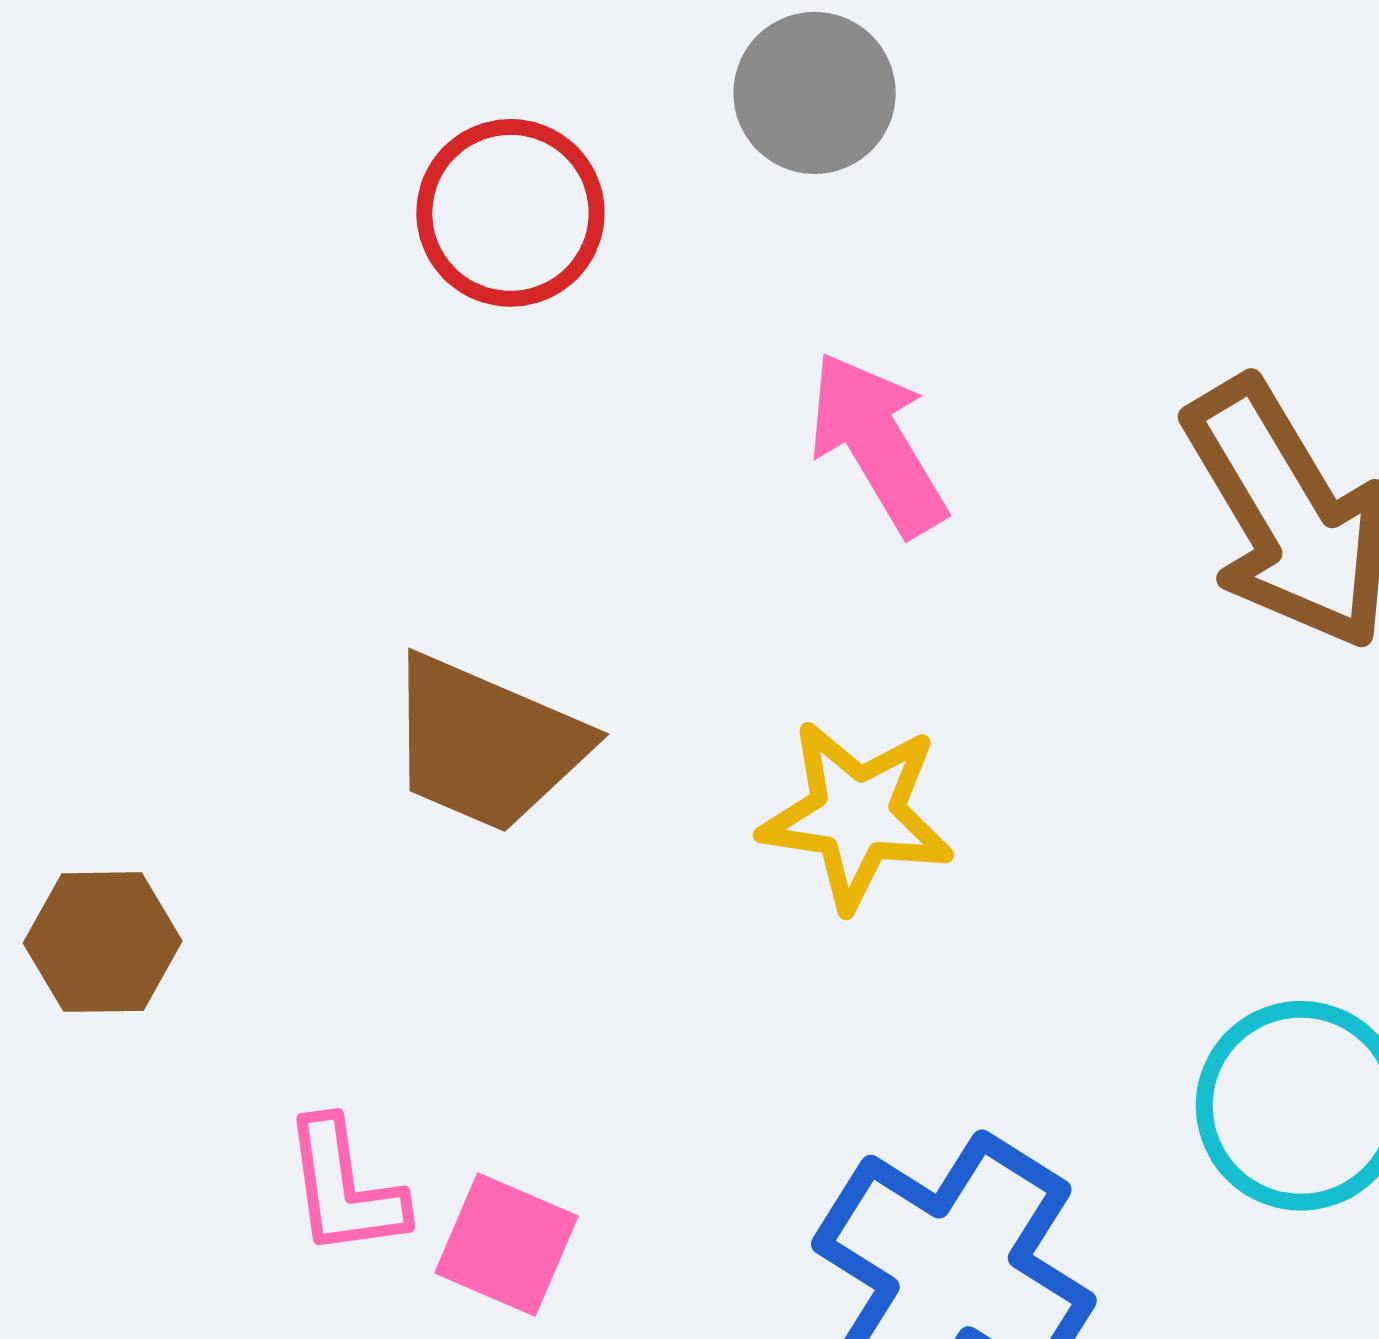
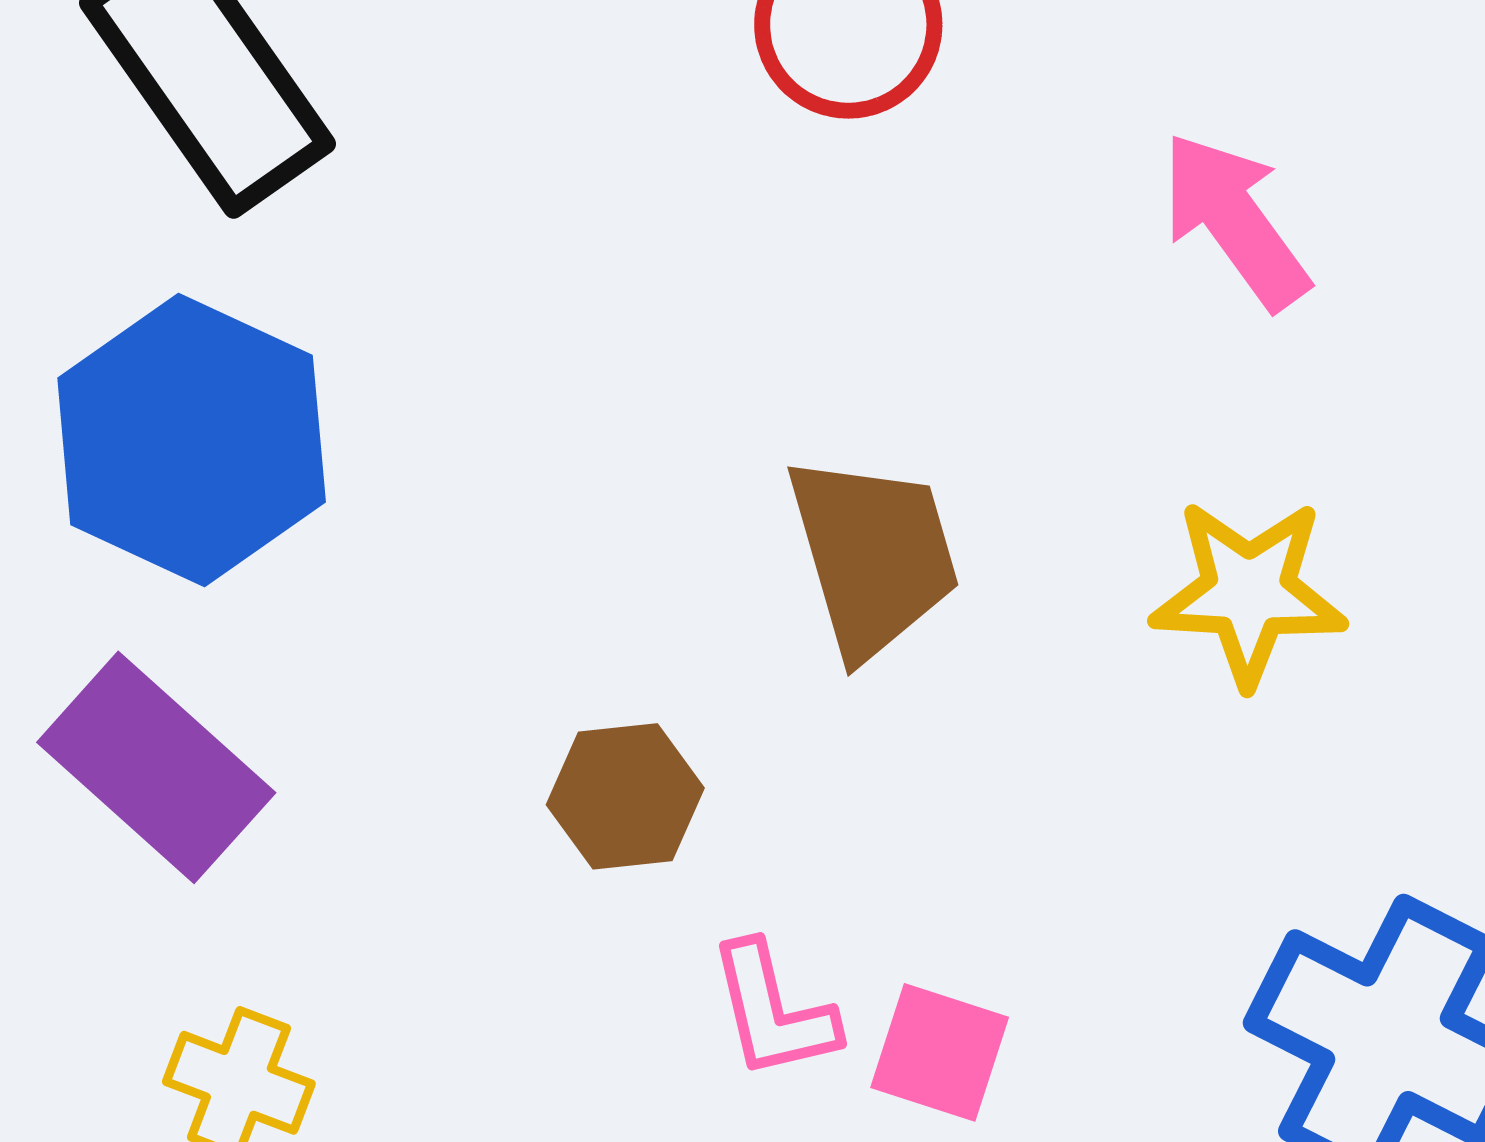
brown trapezoid: (486, 744) -> (873, 556), turned -124
brown hexagon: (103, 942) -> (625, 796), moved

